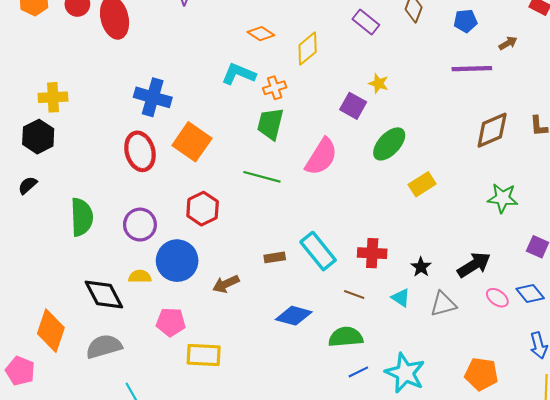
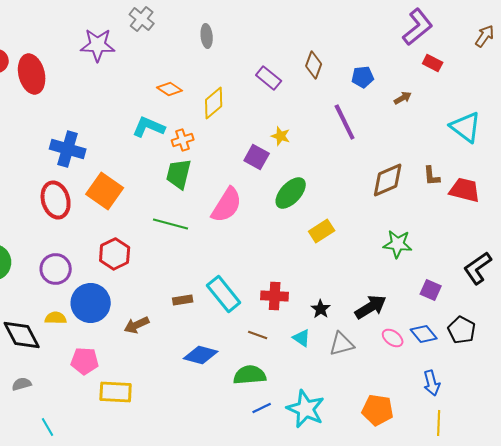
purple line: (472, 69) -> (345, 122), moved, turned 66
gray semicircle: (104, 346) -> (22, 384), size x0.6

